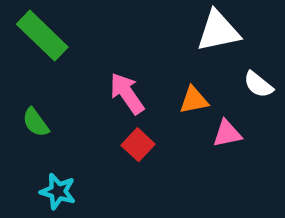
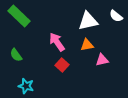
white triangle: (218, 31) -> (88, 21), moved
white semicircle: (258, 85) -> (116, 16), moved

